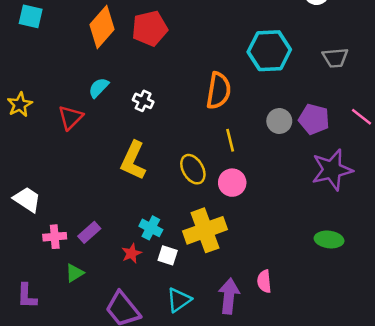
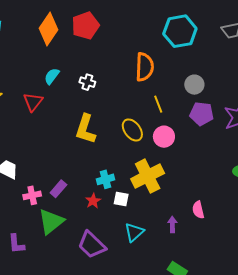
purple pentagon: (314, 119) -> (202, 114), moved
cyan cross: (151, 228) -> (106, 179), turned -36
green triangle: (75, 273) -> (51, 222), size x1.8
purple arrow: (229, 296) -> (172, 224), size x0.6

